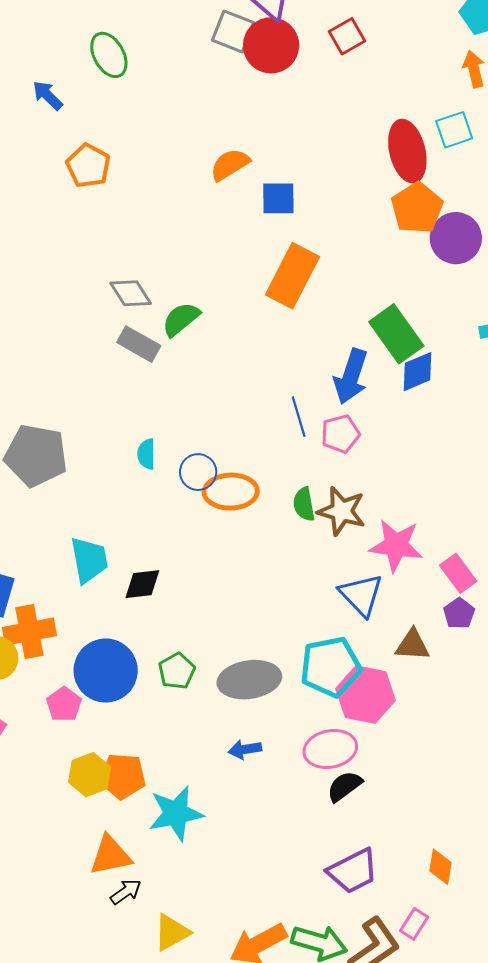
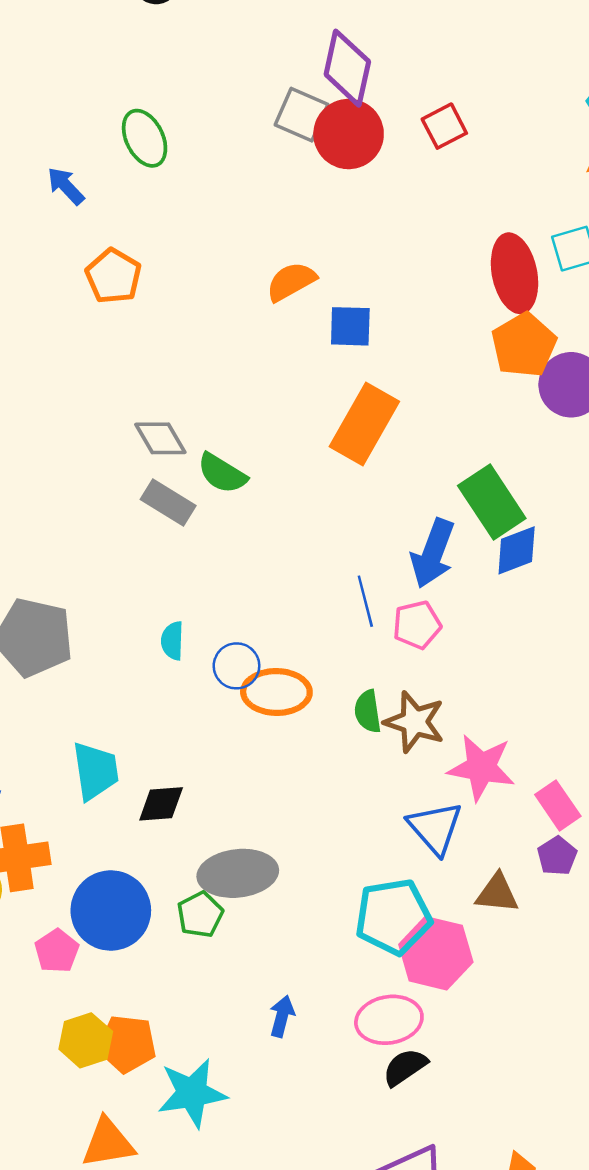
green semicircle: (181, 319) -> (222, 473), turned -111
gray ellipse: (249, 680) -> (238, 873), moved
blue arrow: (245, 749) -> (282, 1016), turned 112

